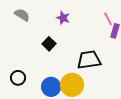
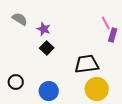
purple star: (63, 18) -> (44, 29), moved
yellow circle: (72, 85) -> (97, 89), moved

